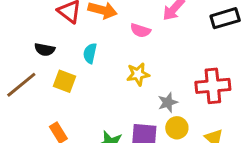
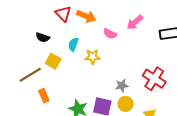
yellow star: (138, 74) -> (93, 57), moved
brown line: (21, 85) -> (30, 75), moved
red cross: (213, 86) -> (154, 79), turned 30

